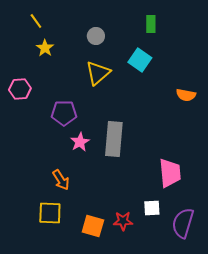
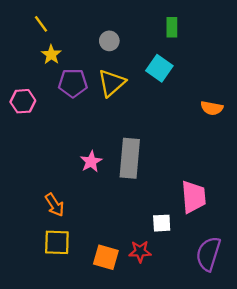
purple pentagon: (64, 113) -> (73, 83), moved
orange arrow: (61, 180) -> (55, 205), moved
white square: (152, 208) -> (162, 223), moved

